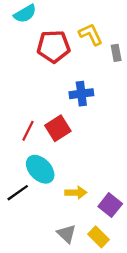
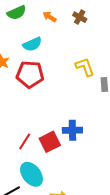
red pentagon: (53, 46) -> (30, 74), moved
blue cross: (81, 94) -> (72, 130), moved

